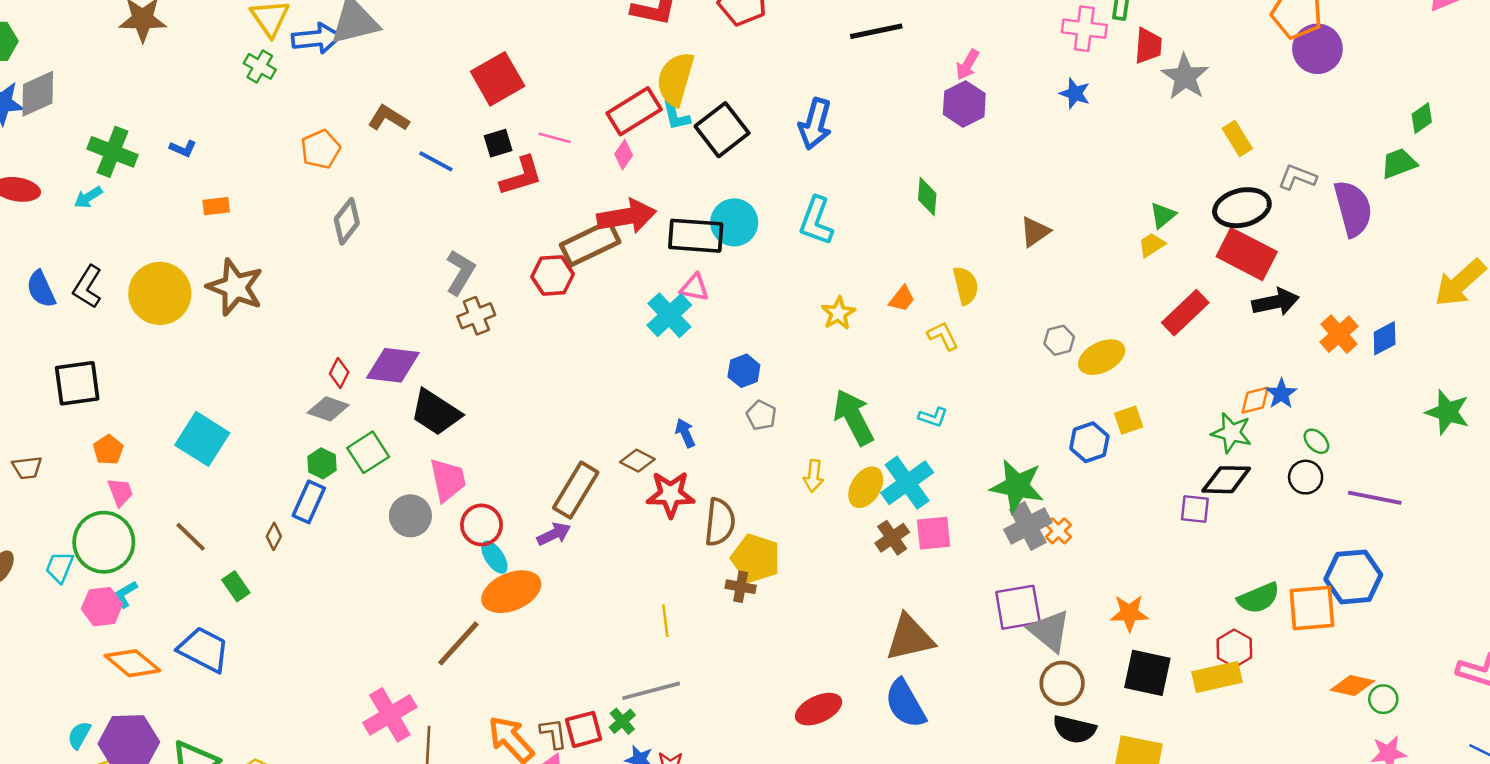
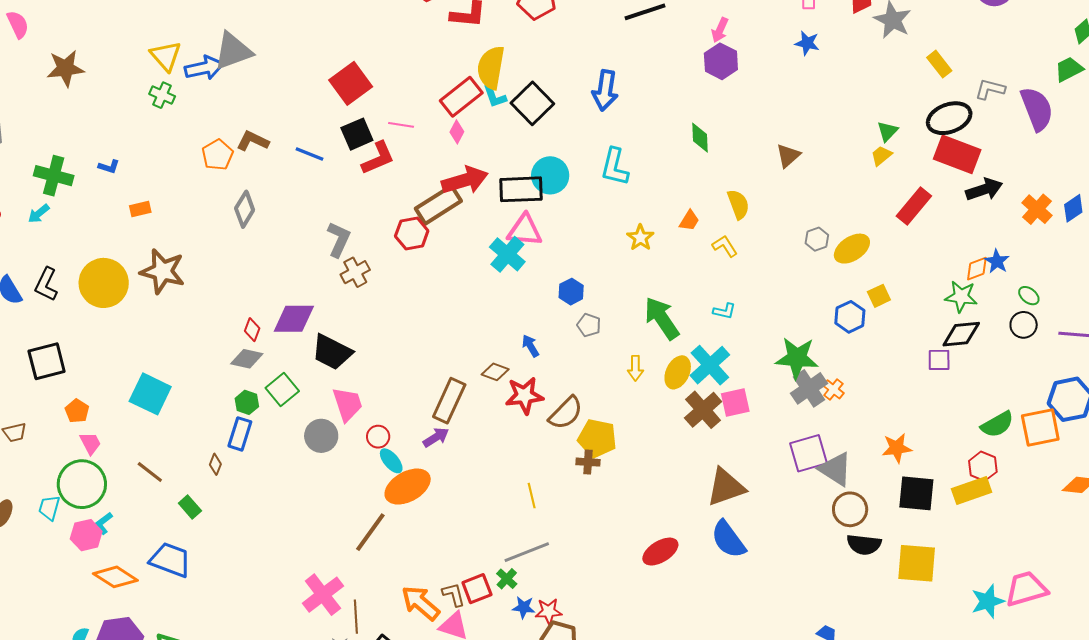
brown L-shape: (388, 118) -> (253, 141), moved
black square: (498, 143) -> (357, 134), size x1.4
pink triangle: (694, 287) -> (525, 230), size x1.5
brown semicircle: (720, 522) -> (566, 413), turned 45
red circle: (482, 525) -> (378, 437), size x0.7
brown cross: (892, 538) -> (703, 410), size x1.4

